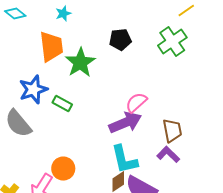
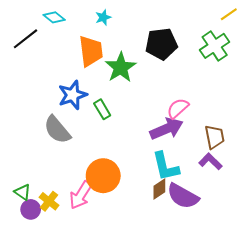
black pentagon: (120, 40) -> (161, 44), size x1.4
green rectangle: (62, 104) -> (102, 109), turned 30
orange circle: (63, 168) -> (103, 176), size x1.4

